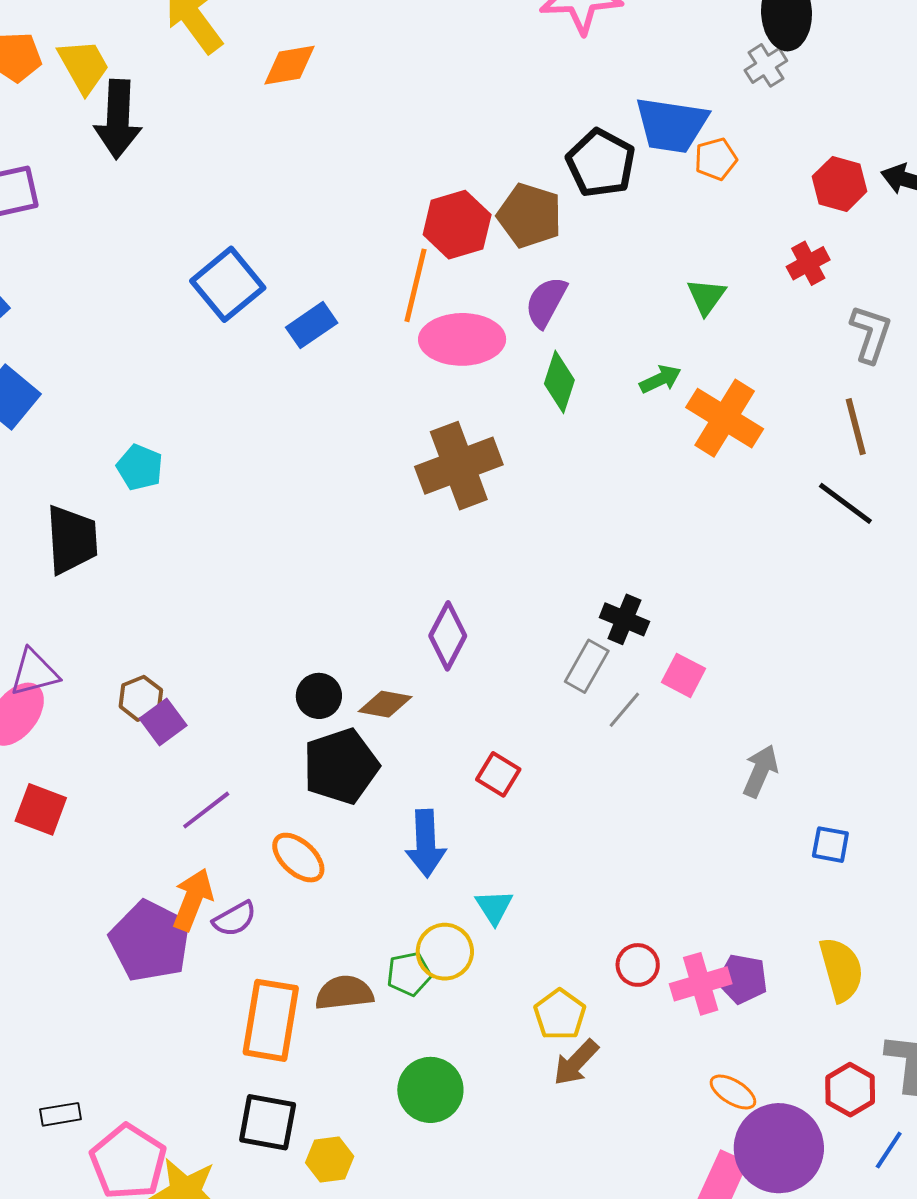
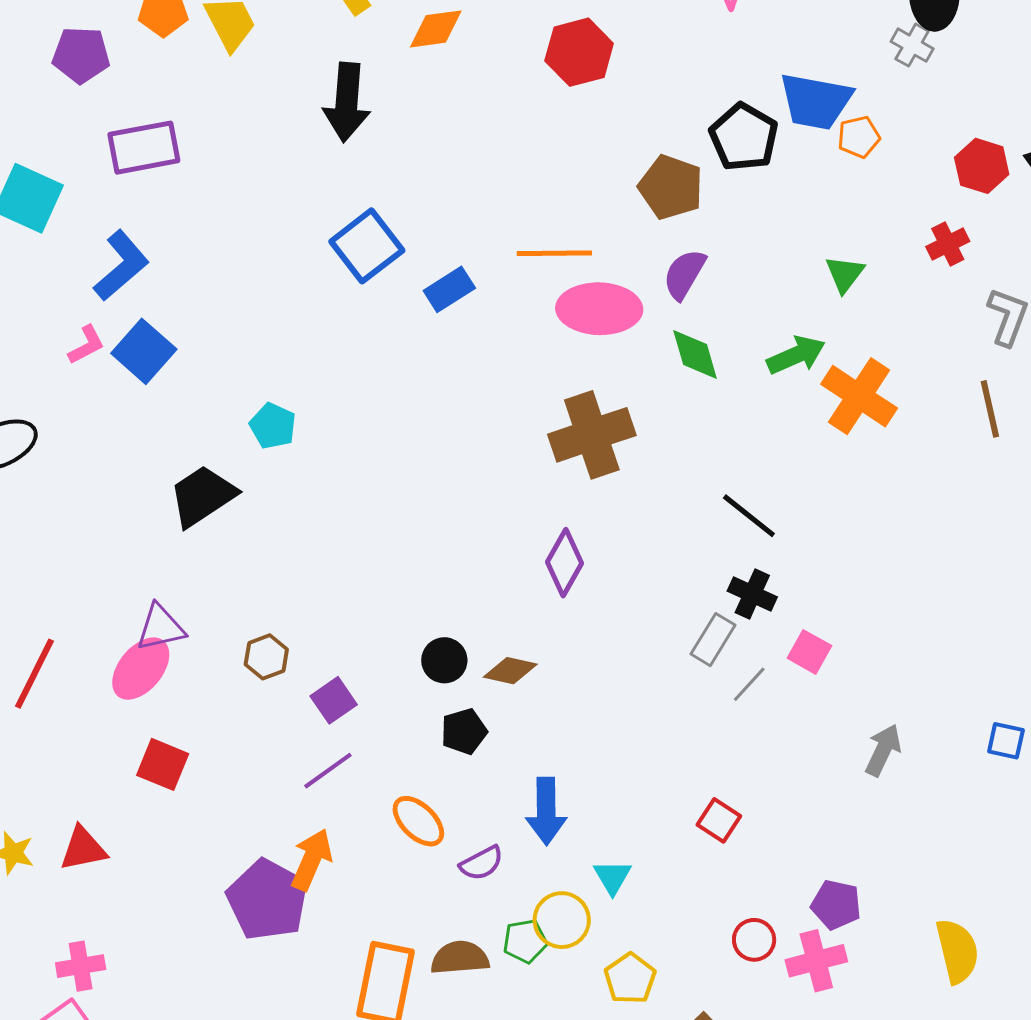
gray cross: (766, 65) -> (912, 45), turned -30
black arrow: (118, 119) -> (347, 102), moved
red hexagon: (457, 225) -> (579, 52), moved
orange line: (415, 285) -> (554, 253), turned 74
green arrow: (660, 379) -> (796, 355), size x1.4
green diamond: (559, 382) -> (695, 354), turned -36
black line: (845, 503) -> (749, 516), moved
black trapezoid: (72, 540) -> (202, 496), turned -122
purple diamond: (448, 636) -> (564, 563), moved
purple square: (163, 722) -> (334, 700), moved
black pentagon: (341, 766) -> (464, 731), size x0.6
red square: (498, 774) -> (719, 820), moved
blue square: (830, 845) -> (1006, 741), moved
purple semicircle: (235, 919) -> (481, 863), moved
purple pentagon: (742, 979) -> (836, 905), moved
yellow pentagon: (560, 1015) -> (630, 979), moved

